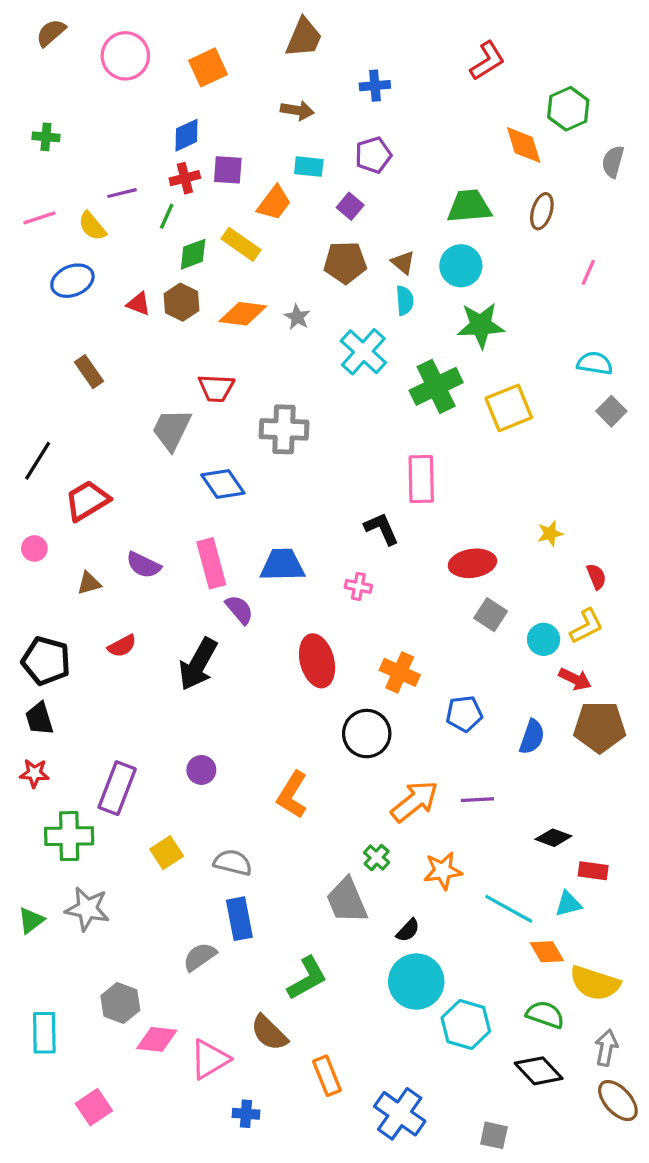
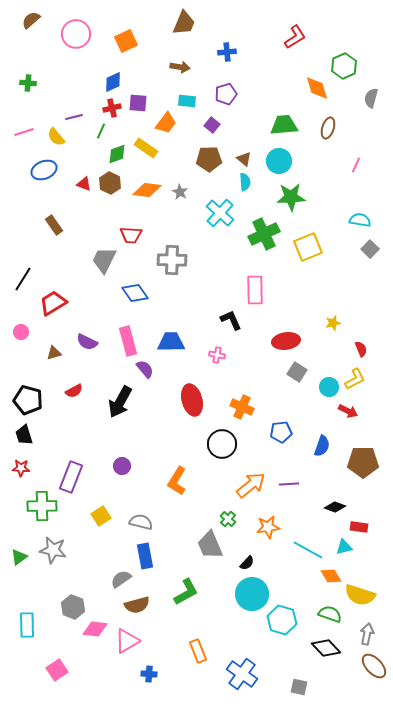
brown pentagon: (600, 727) -> (363, 462), moved
brown semicircle: (269, 1033) -> (137, 605), moved, turned -60

